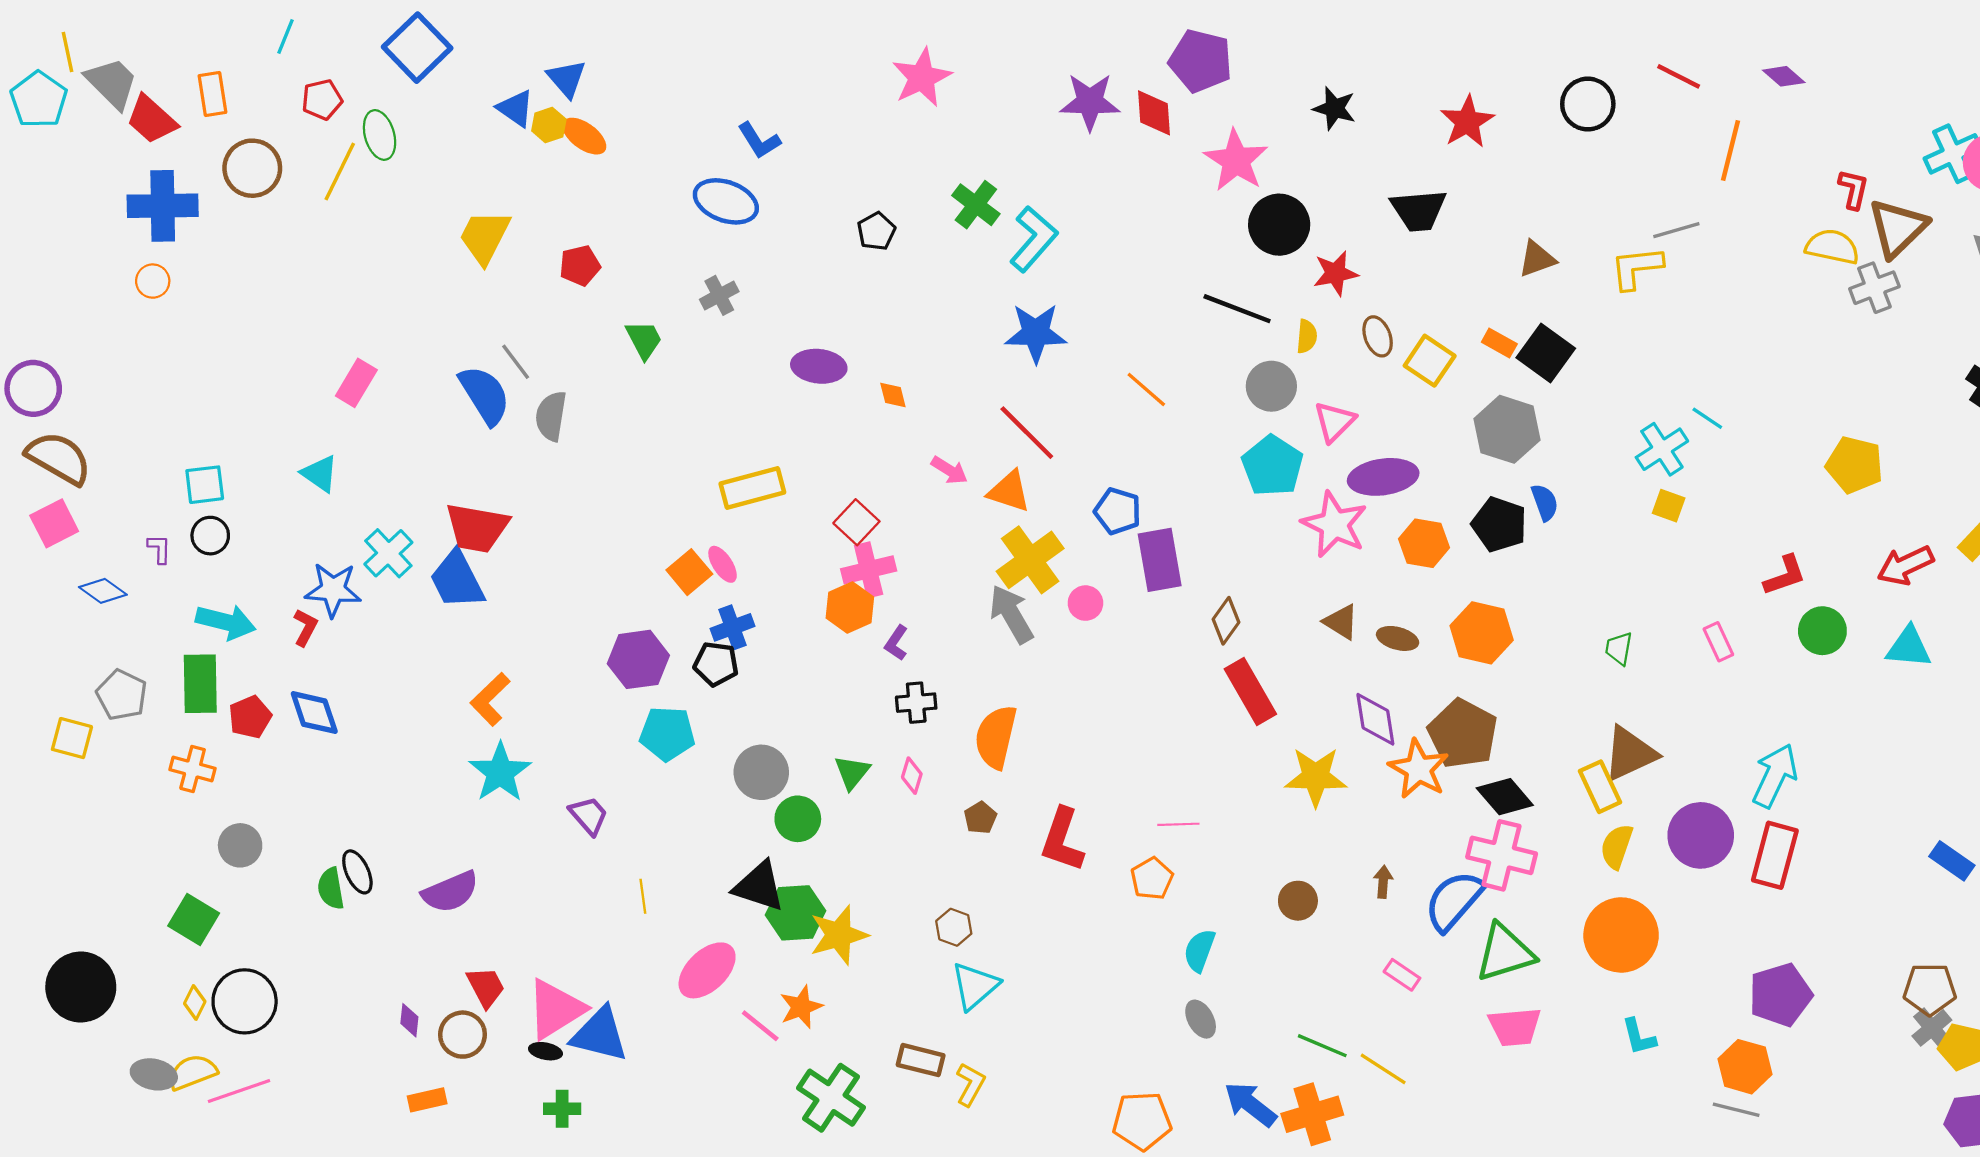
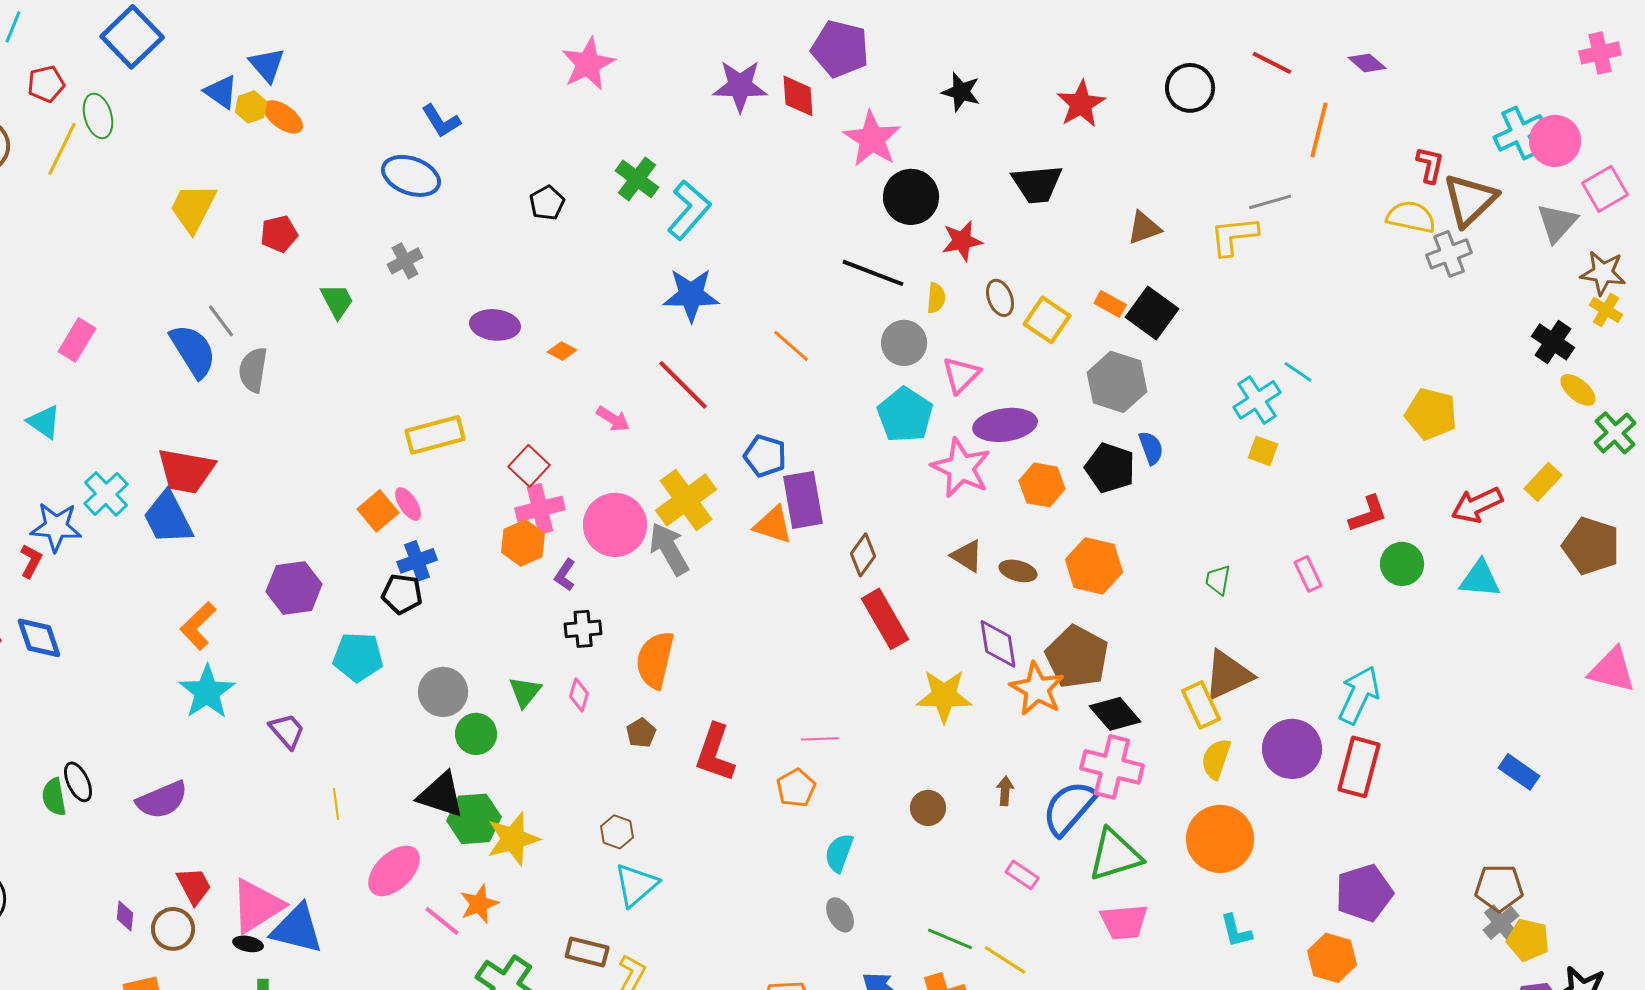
orange diamond: (893, 395) -> (562, 351), turned -48
orange triangle: (1009, 491) -> (773, 525), moved
pink circle: (1085, 603) -> (615, 525), moved, size x2.0
purple hexagon: (638, 659) -> (294, 588), moved

